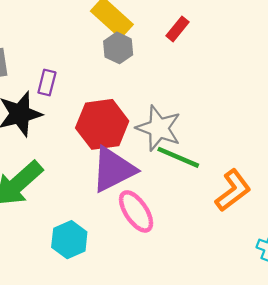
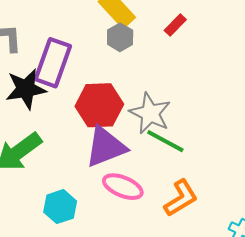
purple rectangle: (47, 82) -> (53, 63), size x2.0
orange L-shape: (233, 190) -> (181, 198), moved
pink ellipse: (136, 211) -> (123, 187), turned -39

